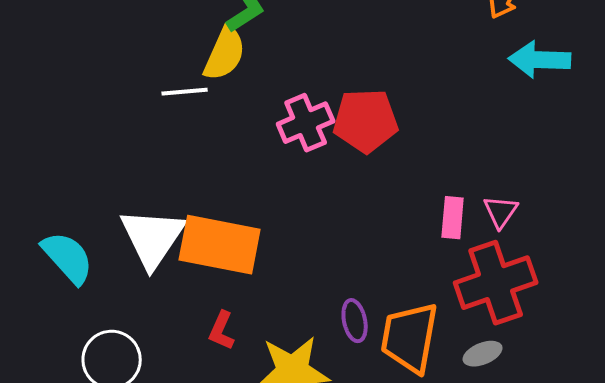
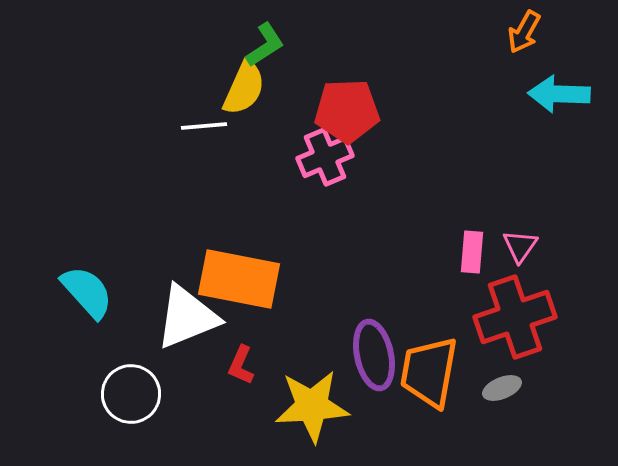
red pentagon: (366, 121) -> (347, 111), moved
white triangle: (153, 238) -> (187, 317), moved, turned 34
purple ellipse: (355, 321) -> (374, 355), size x1.6

